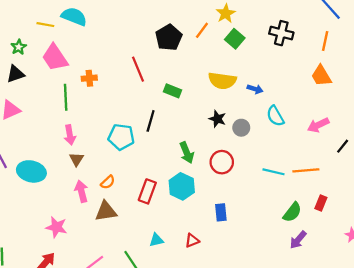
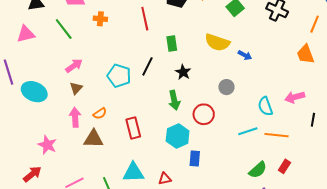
green rectangle: (173, 91) -> (172, 43), turned 49
green line: (66, 97) -> (64, 29), moved, turned -45
cyan semicircle: (275, 116) -> (265, 106), moved
black star: (217, 119) -> (183, 72), moved
pink arrow: (70, 135) -> (74, 66), turned -126
black line: (343, 146) -> (313, 120), turned -40
cyan line: (274, 172) -> (248, 131), turned -42
cyan hexagon: (182, 186) -> (178, 136), moved
red rectangle: (147, 191) -> (133, 128), turned -45
cyan triangle: (156, 240) -> (133, 172), size x1.6

